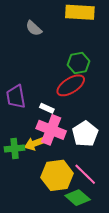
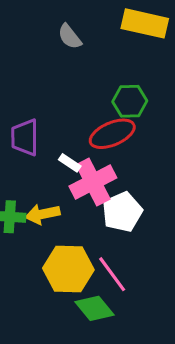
pink cross: (51, 130) -> (93, 182), moved, turned 32

